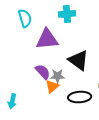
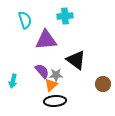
black ellipse: (80, 97) -> (55, 101), moved
cyan arrow: (12, 101) -> (13, 81), moved

